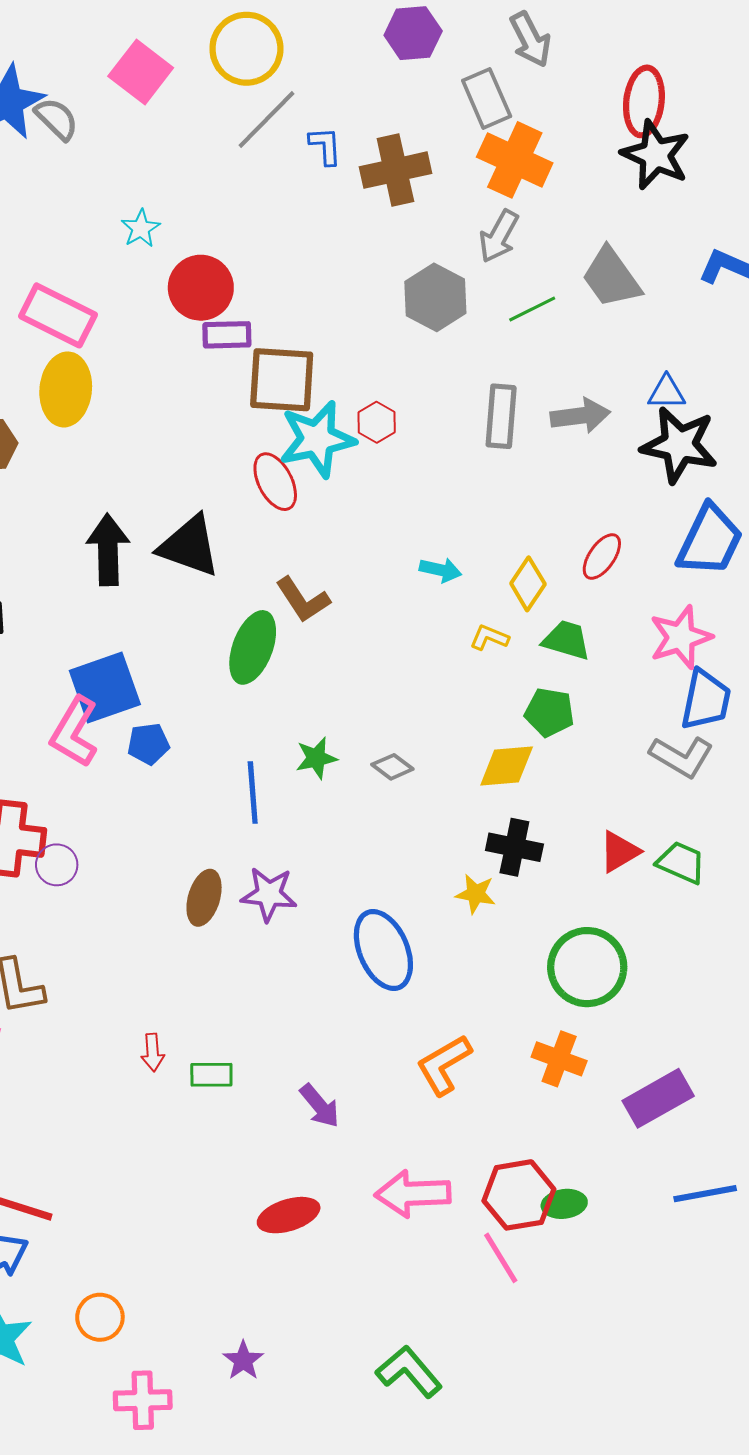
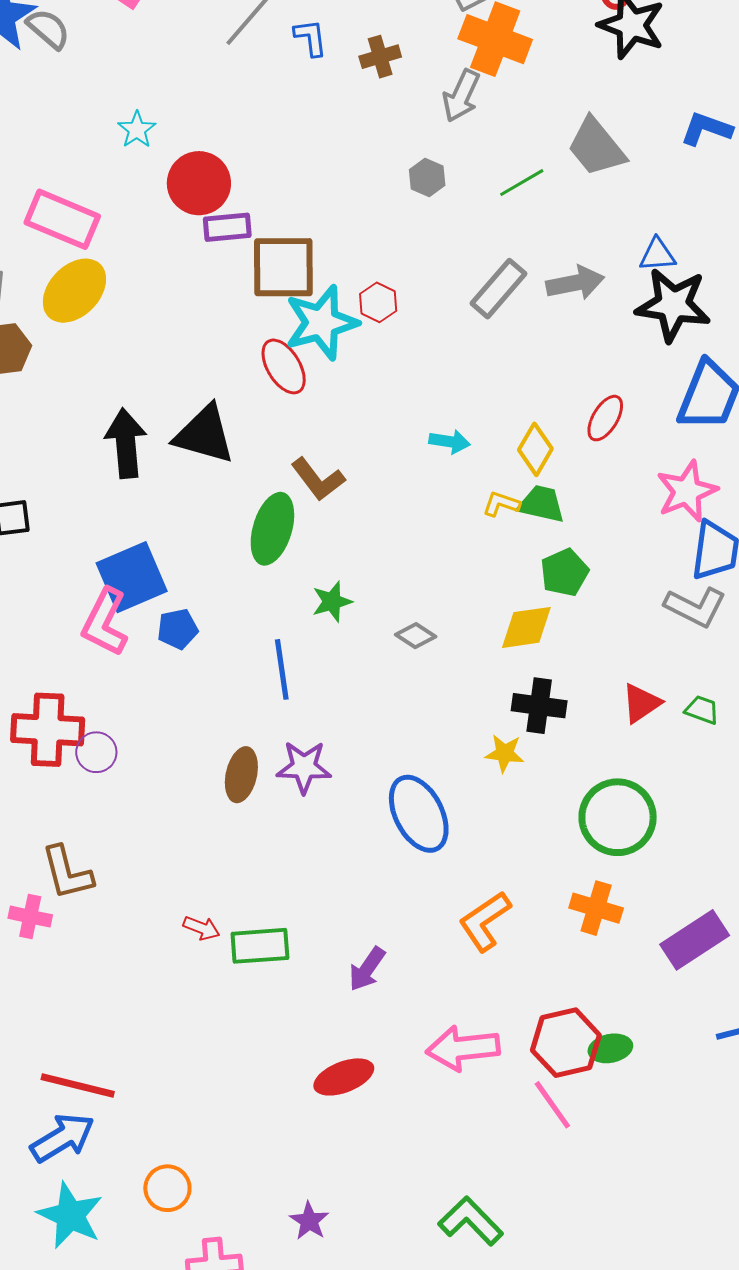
brown cross: (395, 170) -> (380, 57), size x0.6
gray arrow: (499, 236) -> (461, 96), moved
gray hexagon: (435, 297) -> (427, 177), size x0.6
yellow ellipse: (66, 389) -> (74, 291), turned 42
gray rectangle: (501, 416) -> (498, 289), turned 40
green trapezoid: (566, 640) -> (541, 504), moved
green pentagon: (549, 712) -> (564, 572), turned -30
green star: (316, 758) -> (332, 602), moved
green trapezoid: (681, 863) -> (702, 710), size x0.7
red arrow: (153, 1052) -> (201, 928), turned -60
green rectangle: (211, 1075) -> (260, 946), size x1.4
purple arrow: (320, 1106) -> (367, 969), turned 78

